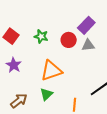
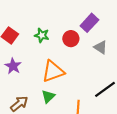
gray triangle: (88, 45) -> (101, 47), moved, turned 40

